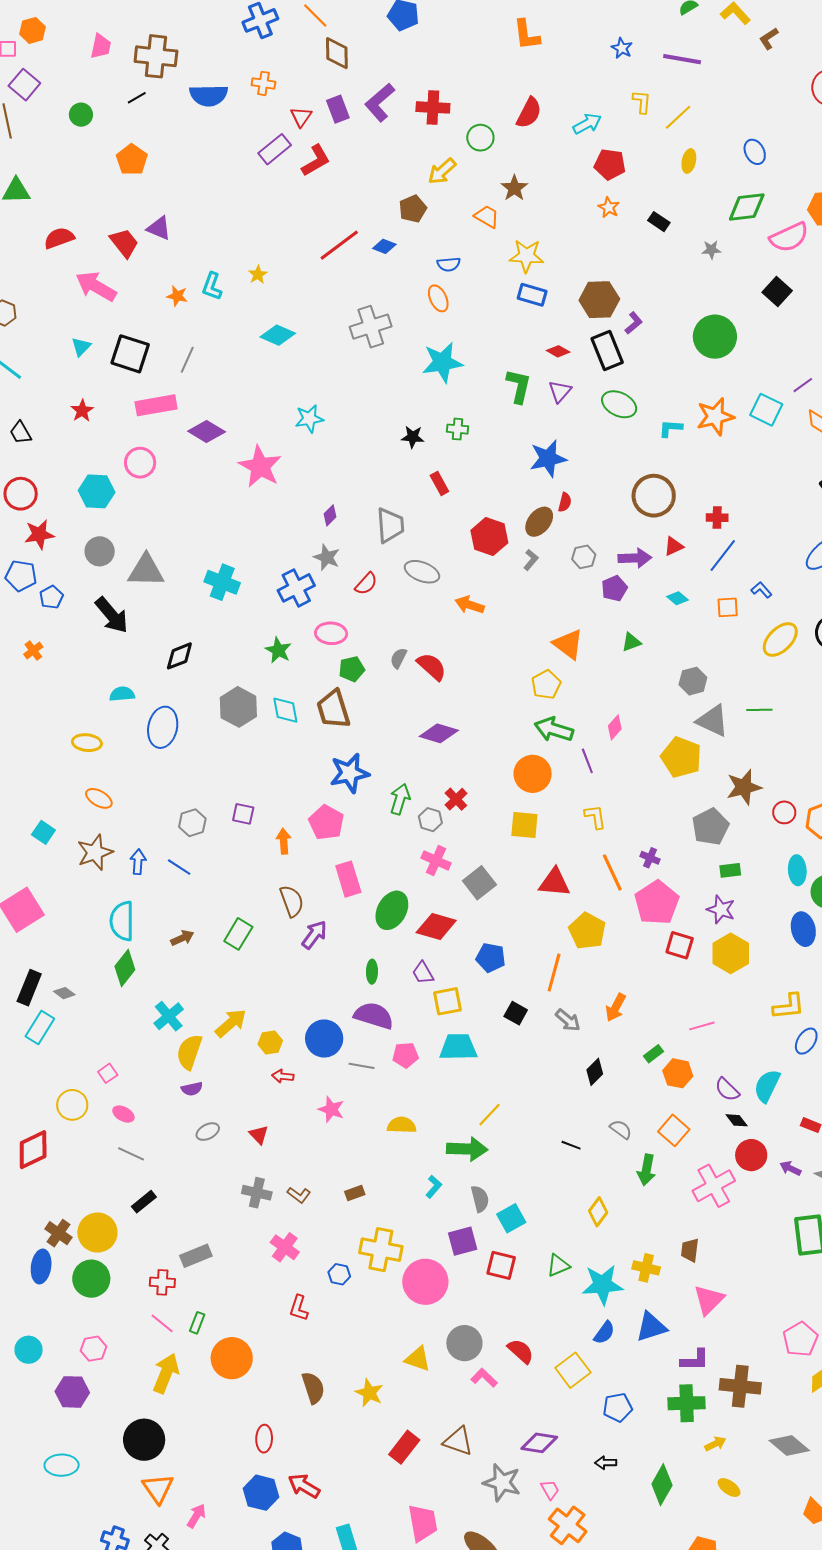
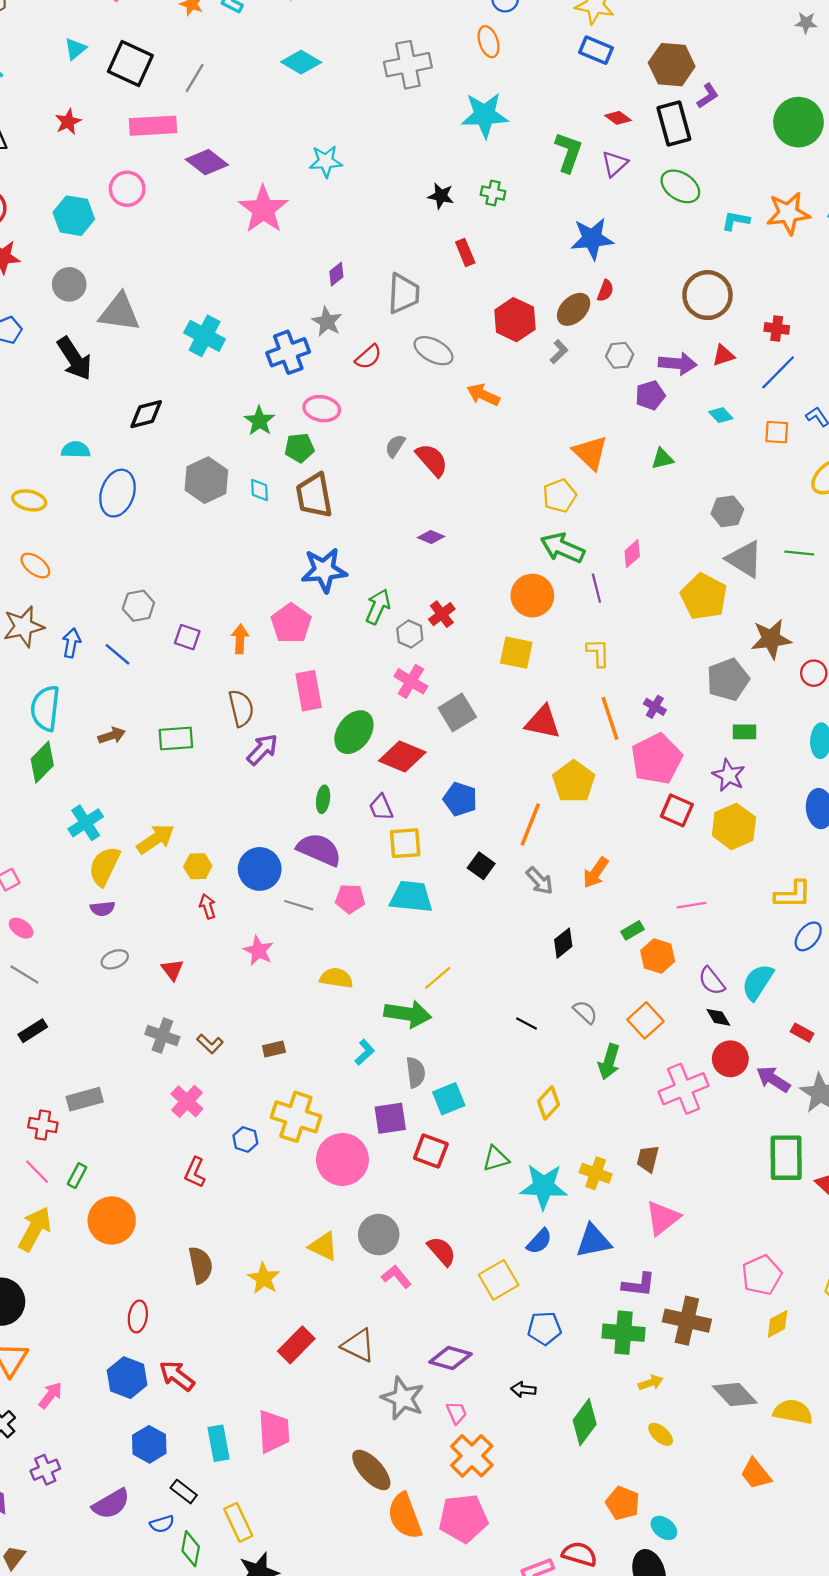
green pentagon: (352, 669) -> (299, 448), moved
cyan diamond: (285, 710) -> (259, 490), size x0.7
purple diamond: (439, 733) -> (431, 537), size x0.6
purple square: (243, 814) -> (187, 637), moved
green rectangle: (238, 934) -> (176, 739), turned 48
red arrow: (283, 1076) -> (208, 906), turned 60
purple arrow: (790, 1168) -> (773, 1079), size x1.4
pink trapezoid: (423, 1523) -> (274, 1431), moved

